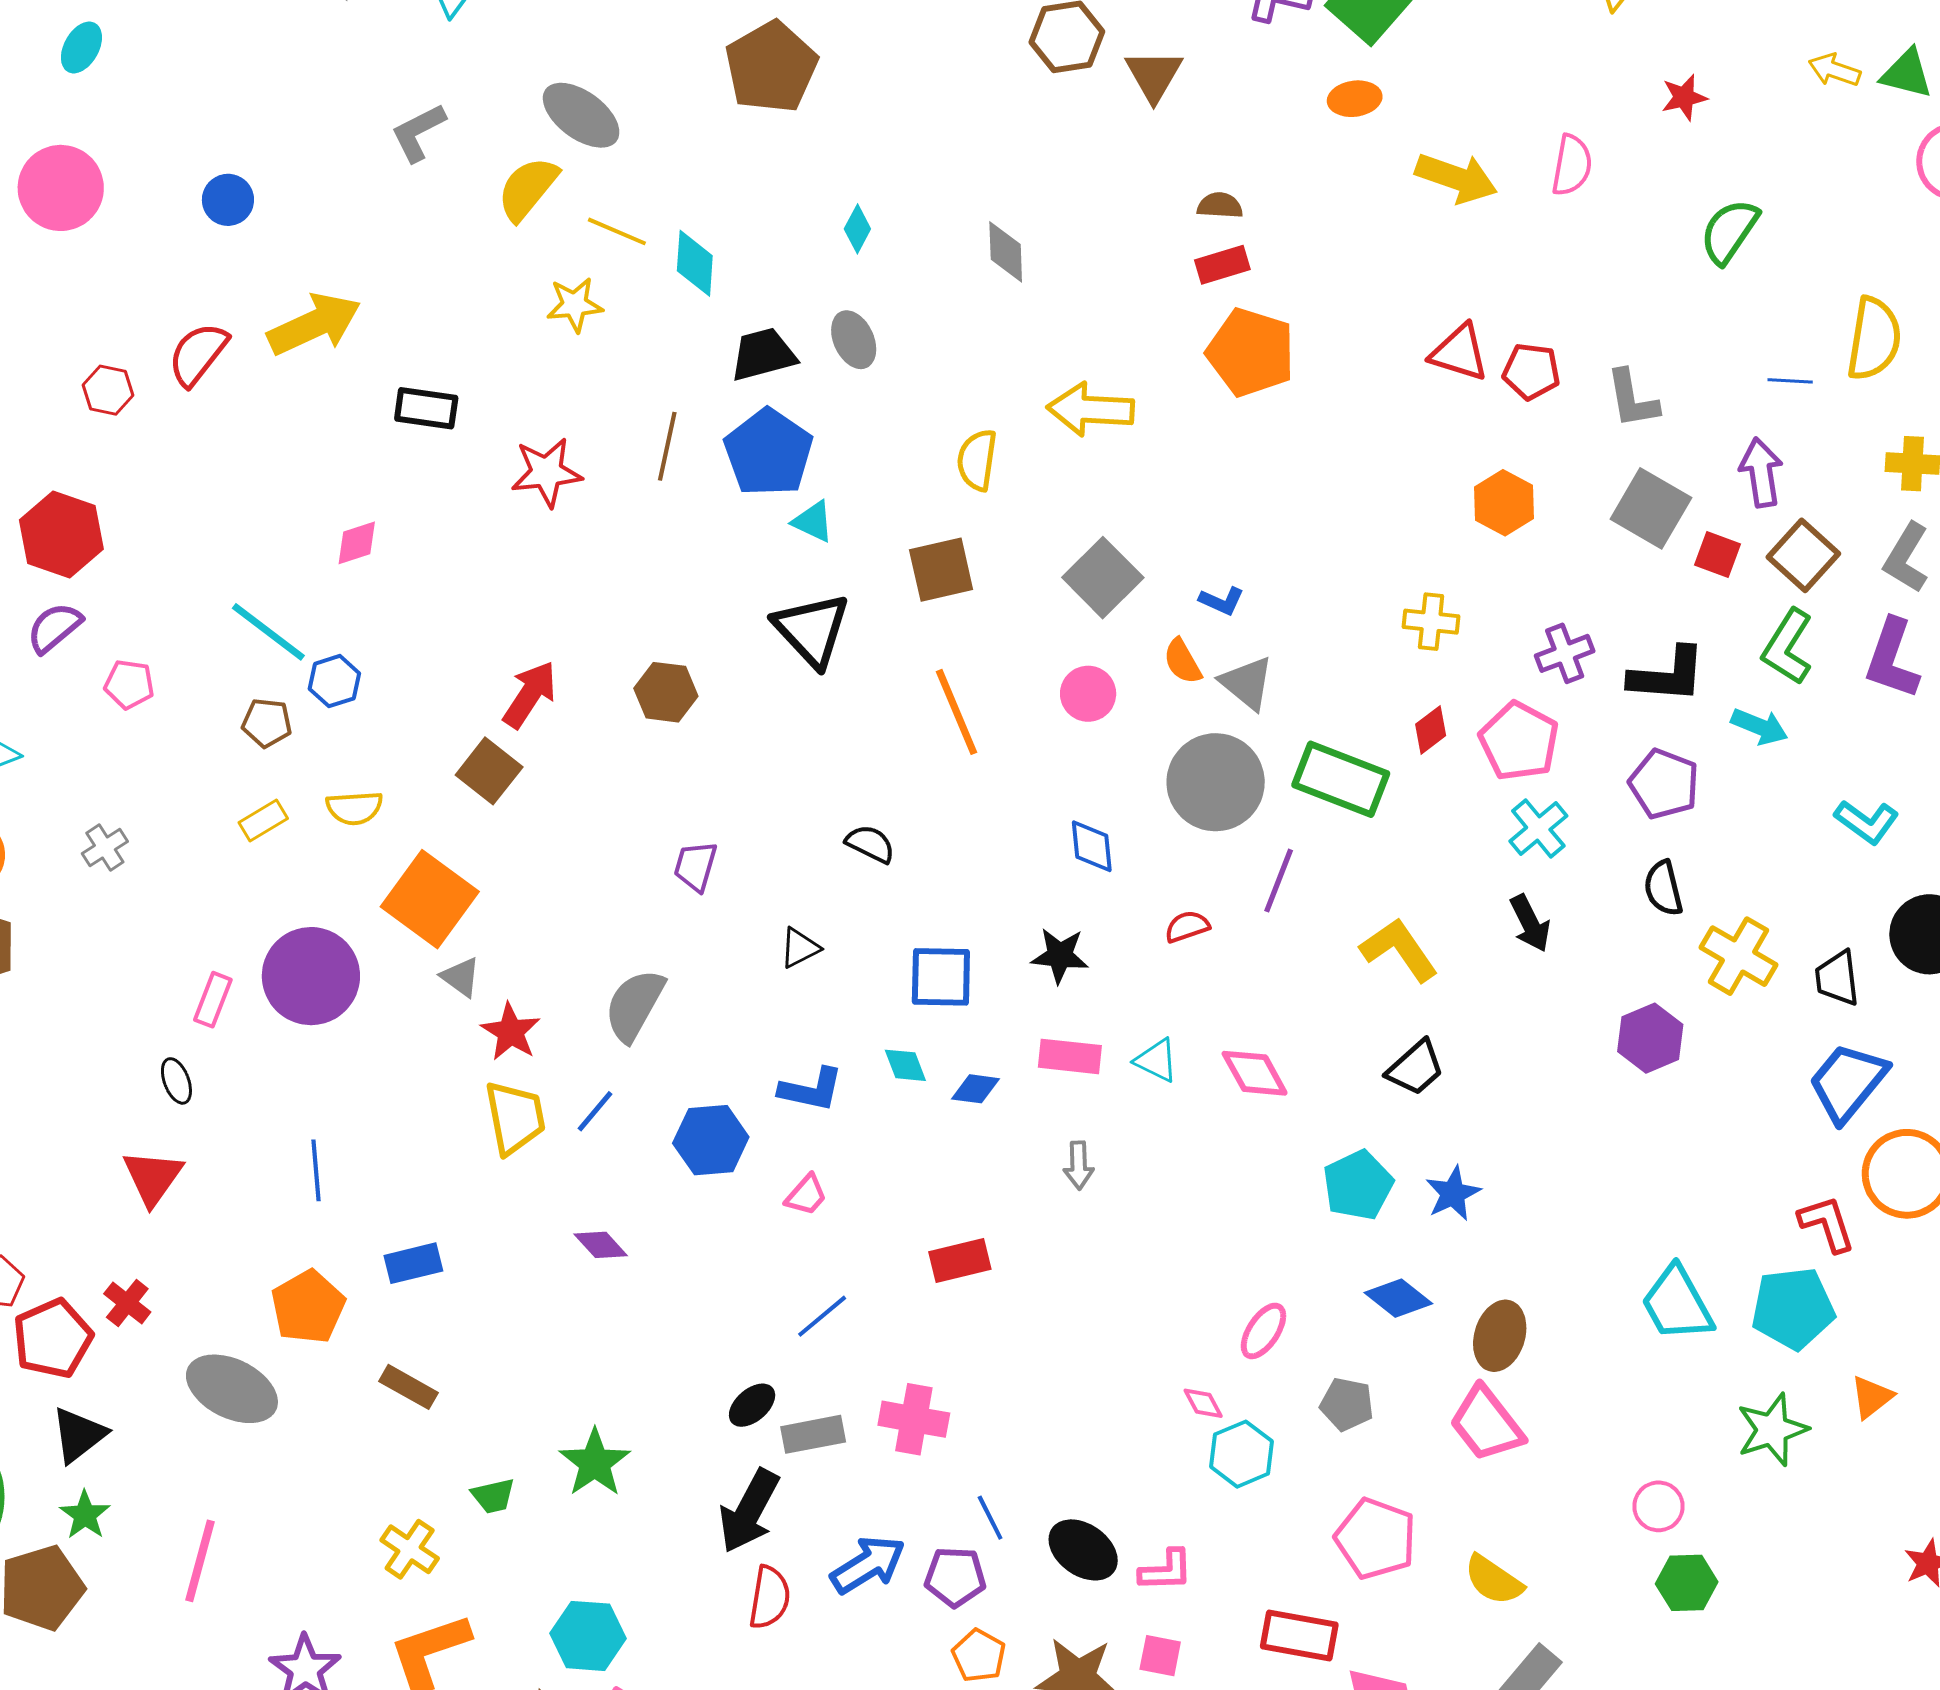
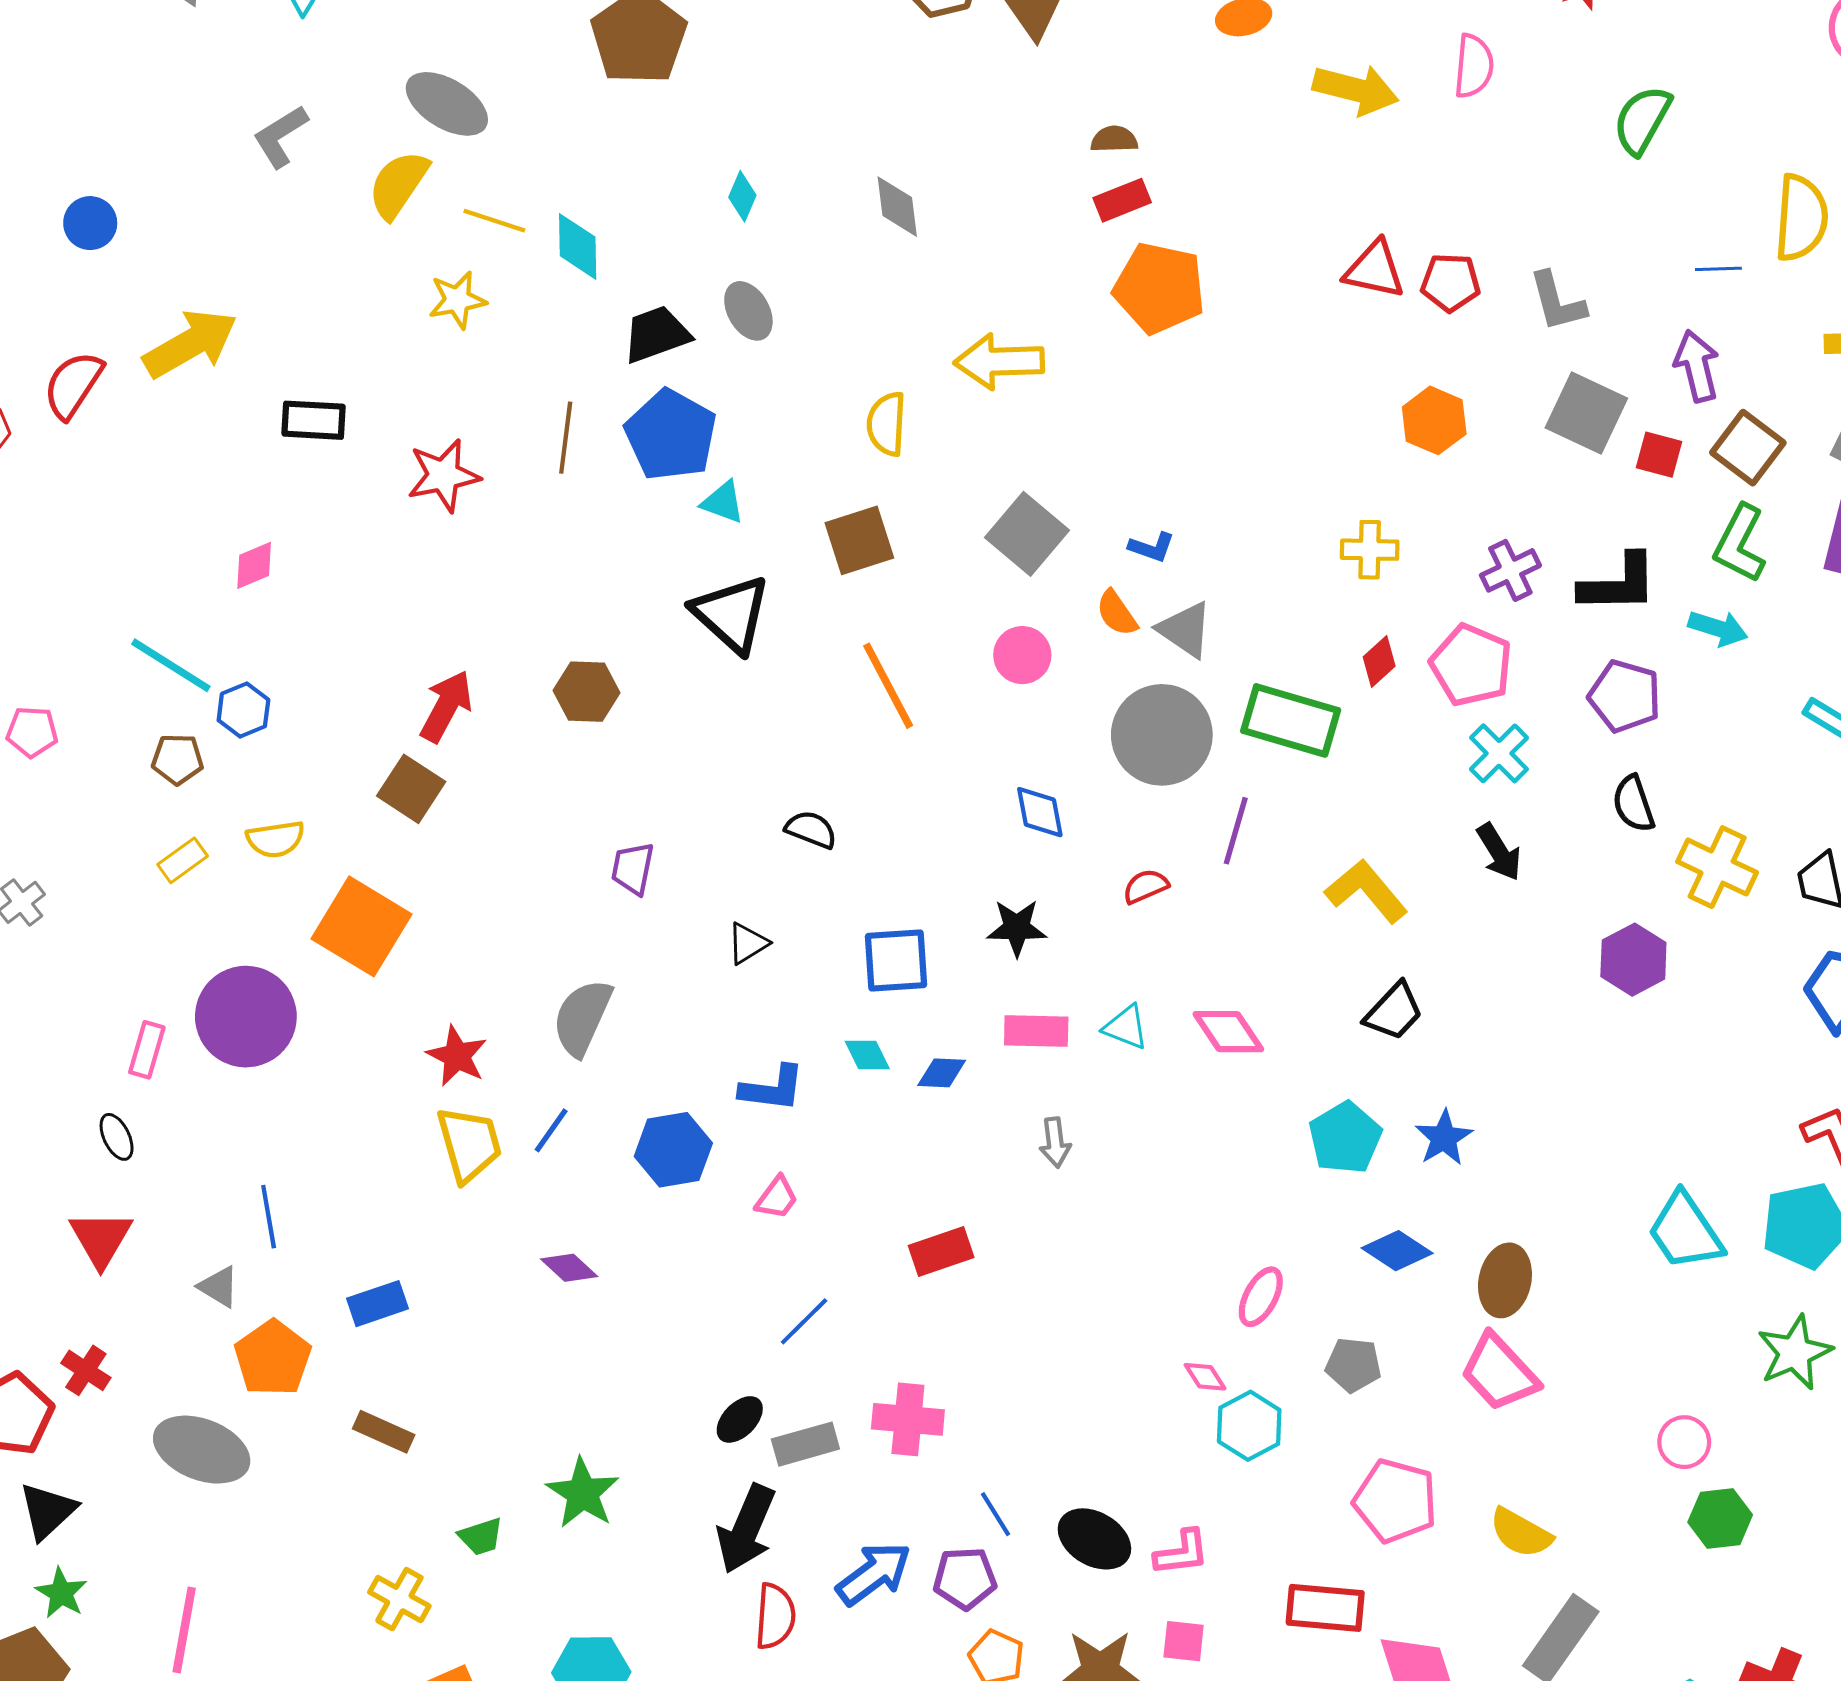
gray triangle: (461, 977) -> (219, 1287), moved

